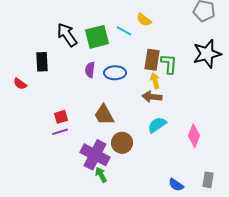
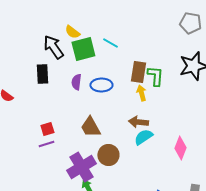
yellow semicircle: (144, 20) -> (72, 32), moved
black rectangle: (42, 62) -> (42, 74), moved
brown arrow: (152, 97) -> (138, 122), moved
purple cross: (95, 155) -> (81, 167), turned 32

